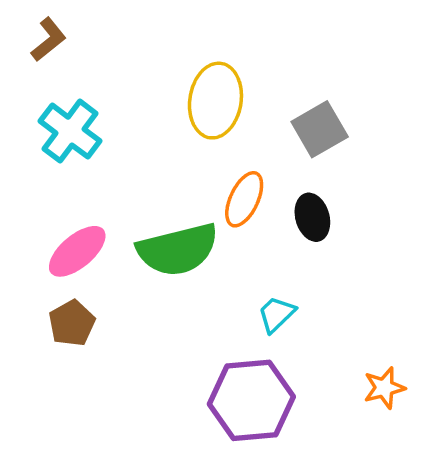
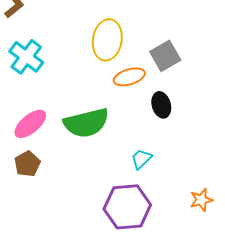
orange ellipse: (244, 199) -> (129, 77), moved, turned 48

